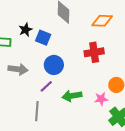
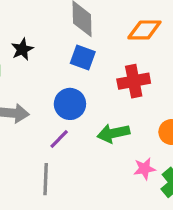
blue square: (43, 38) -> (83, 57), moved
green arrow: (72, 96) -> (113, 133), moved
pink star: (101, 99) -> (145, 169), moved

